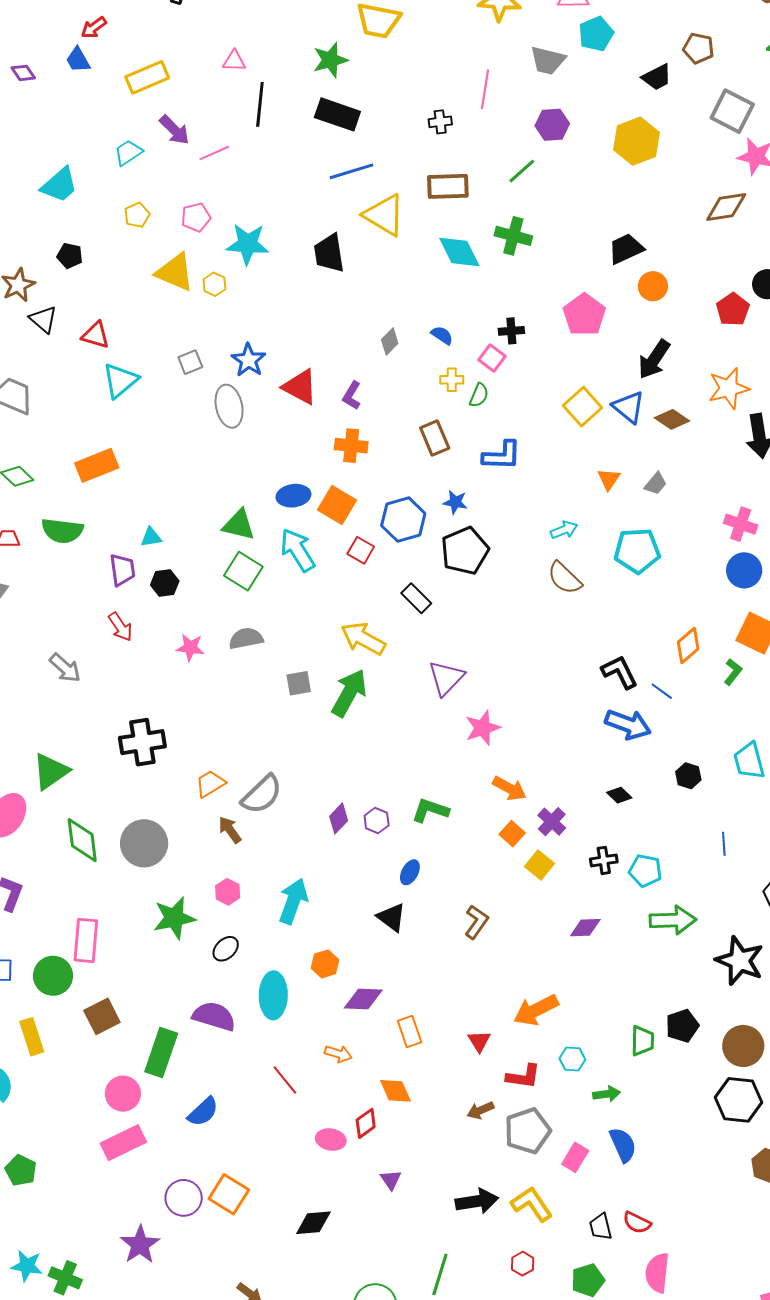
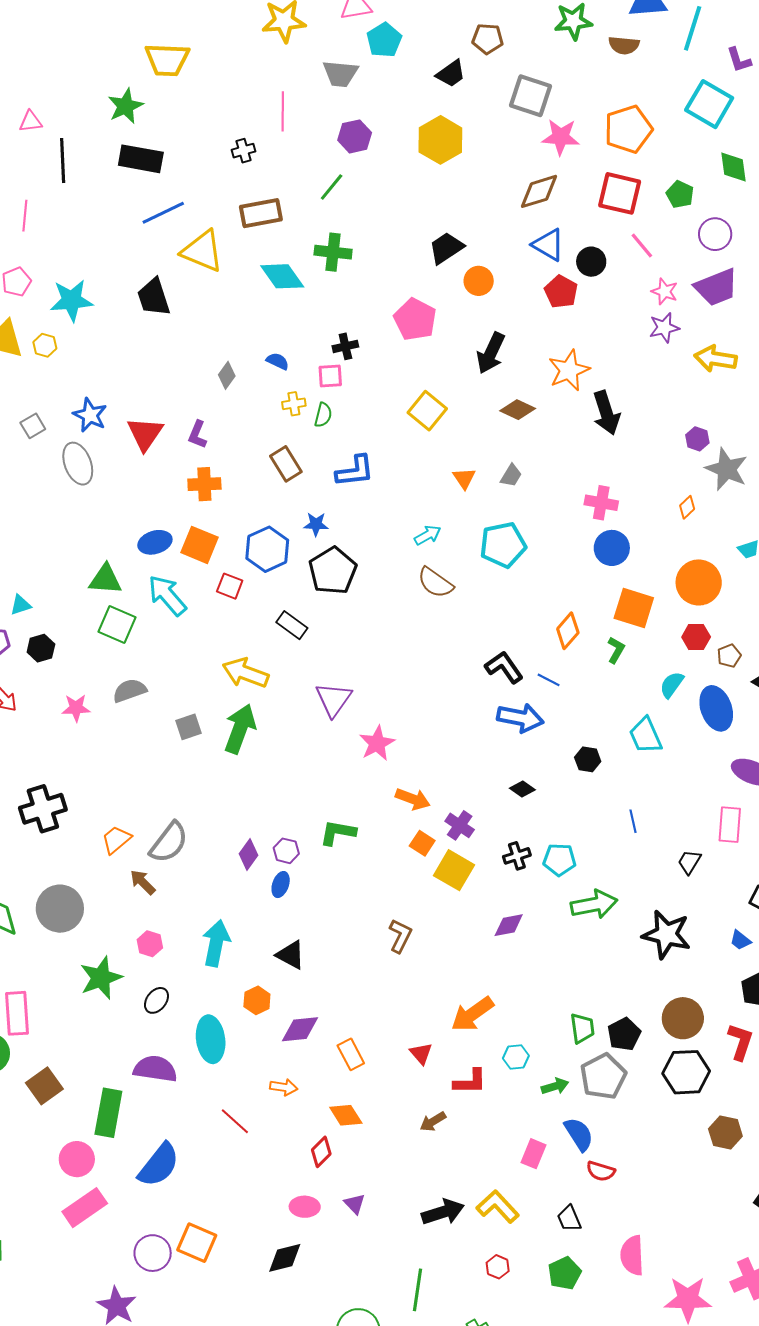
pink line: (214, 153) -> (25, 216), turned -52
pink square: (492, 358) -> (330, 376), turned -32
red triangle: (300, 387) -> (145, 434), turned 45
blue triangle: (629, 407) -> (548, 245), moved
yellow square: (539, 865) -> (454, 870), size x1.4
blue ellipse: (410, 872) -> (281, 885), moved
black triangle: (392, 917) -> (291, 955), moved
black pentagon: (682, 1026) -> (624, 1034), moved
blue semicircle: (203, 1112) -> (159, 1165), size x1.4
gray pentagon: (528, 1131) -> (603, 1076), moved
pink ellipse: (331, 1140) -> (305, 1207), moved
red semicircle: (637, 1223) -> (601, 1171), moved

